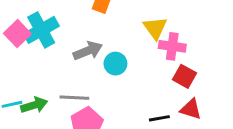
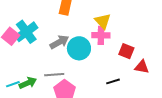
pink cross: (172, 46) -> (101, 35), moved
cyan circle: (115, 64) -> (79, 48), size x1.5
red triangle: (191, 109) -> (142, 67), moved

